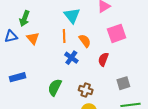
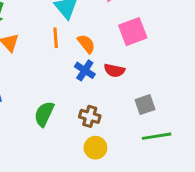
blue cross: (71, 58) -> (85, 70), moved
red semicircle: (103, 59) -> (114, 70), turned -96

